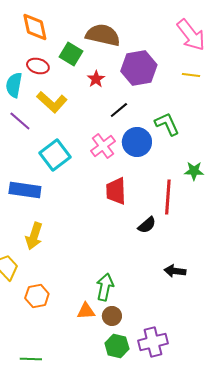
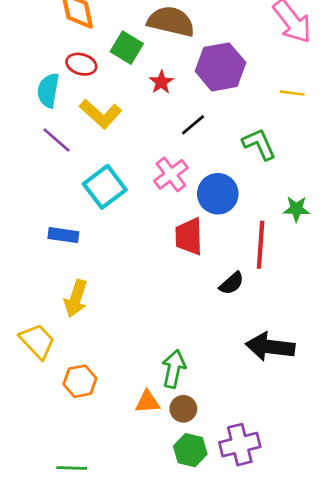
yellow line: (191, 75) -> (292, 93), moved
blue circle: (137, 142) -> (218, 194), moved
blue rectangle: (25, 190) -> (63, 235), size x0.7
black arrow: (175, 271) -> (270, 347), size x1.6

